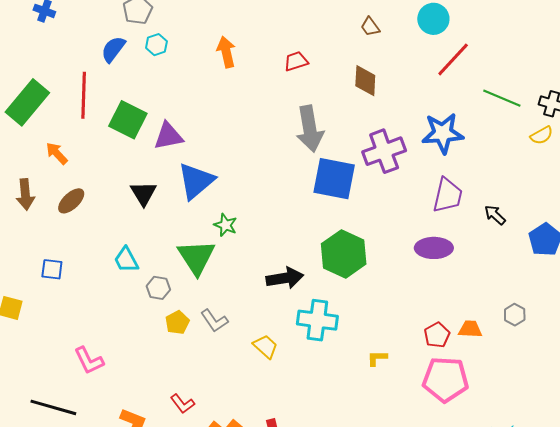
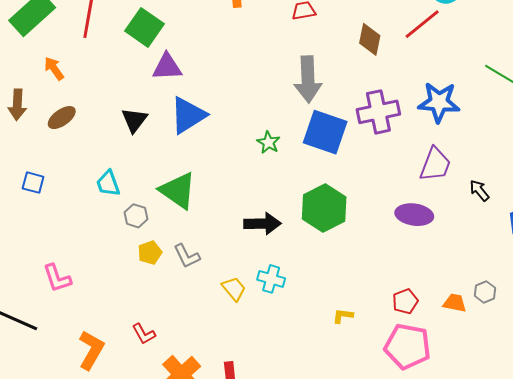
red line: (453, 59) -> (422, 24), moved
green square: (128, 120) -> (144, 27), moved
green star: (225, 225) -> (269, 142), moved
green triangle: (196, 257) -> (178, 191), turned -30
cyan cross: (317, 320) -> (271, 279), moved, size x0.7
orange trapezoid: (470, 329) -> (455, 303), moved

